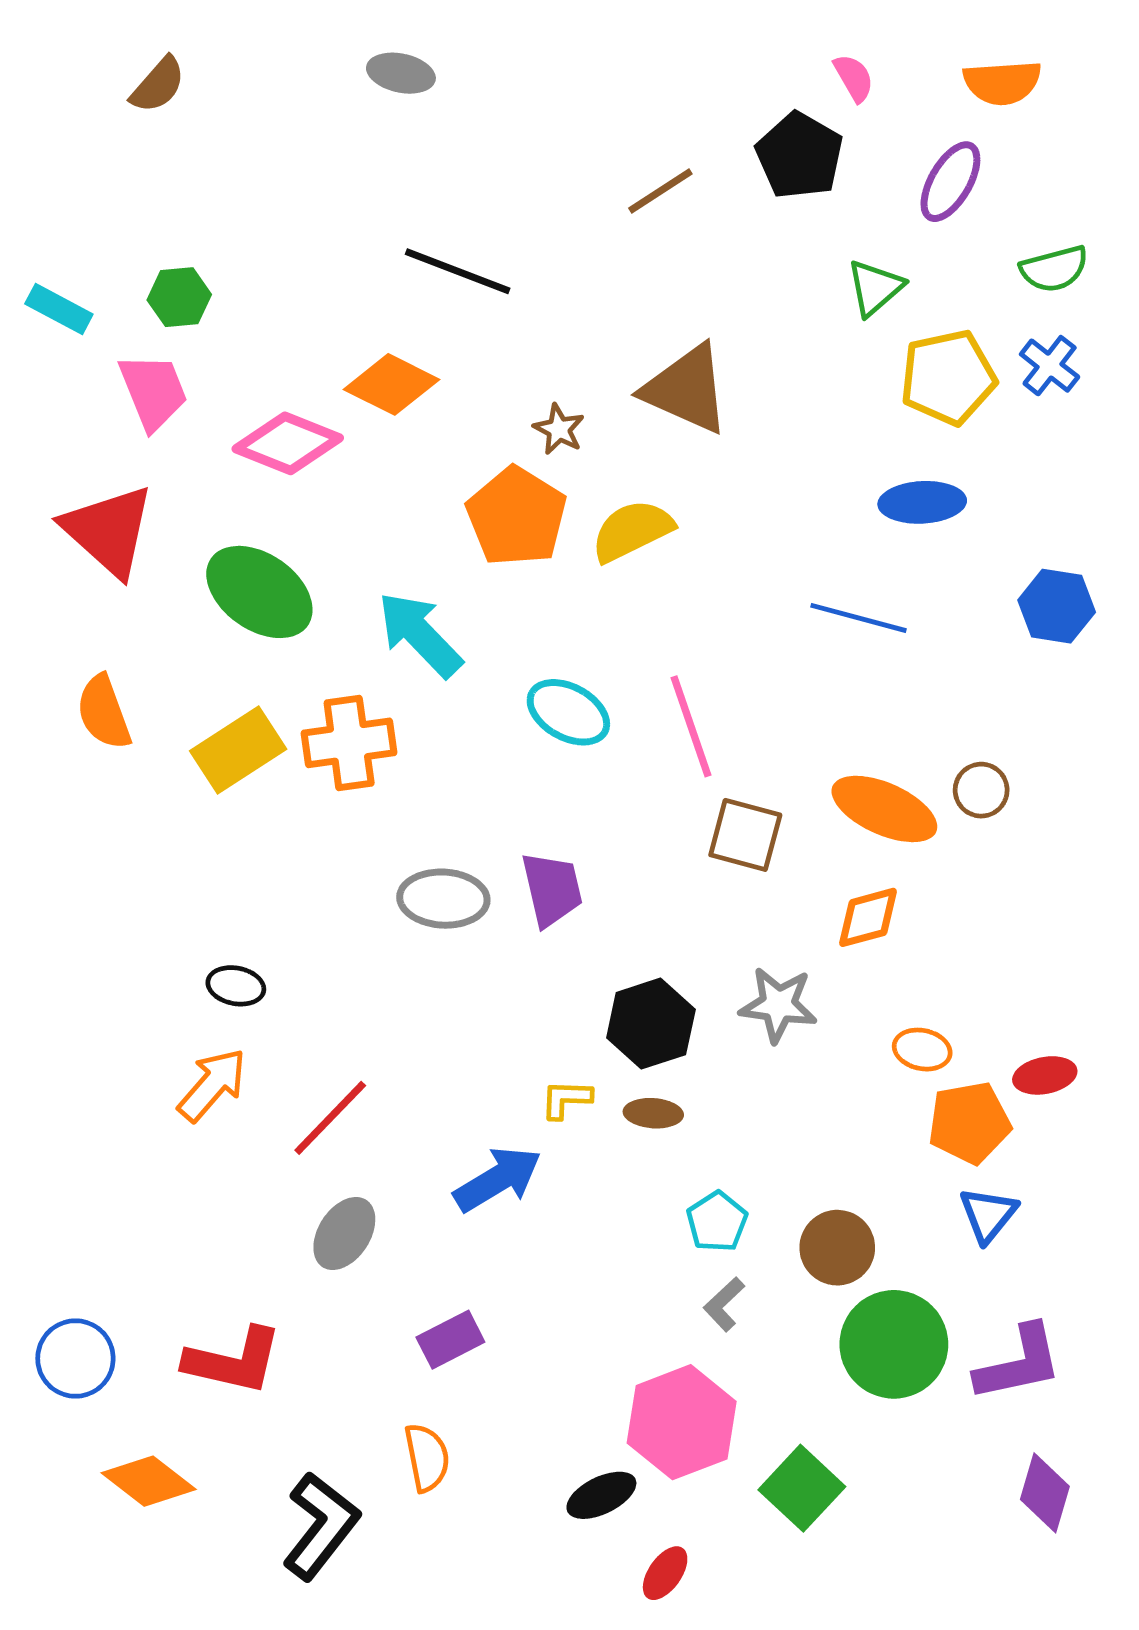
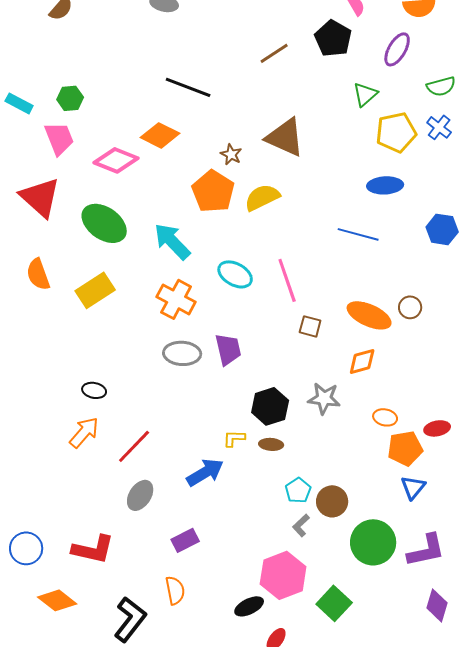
orange cross: (349, 743) -> (176, 299), moved, turned 36
brown square: (745, 835) -> (310, 326), size x0.7
brown circle: (837, 1248) -> (332, 501), moved

